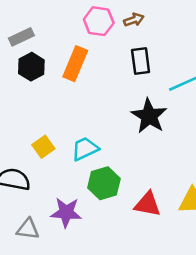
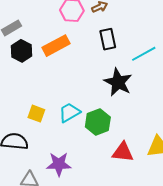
orange rectangle: (75, 64) -> (56, 46), turned 44
yellow square: (43, 147) -> (36, 114), turned -30
green hexagon: (104, 183) -> (98, 122), moved

